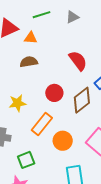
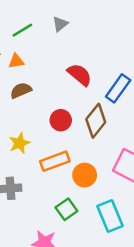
orange rectangle: (42, 124) -> (55, 161), turned 45
green square: (26, 160) -> (66, 209), moved

